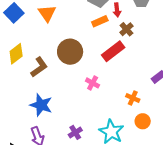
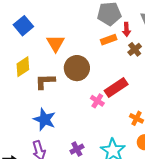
orange triangle: (47, 13) -> (56, 43), moved
red rectangle: (113, 51) -> (116, 88), moved
brown L-shape: (39, 67) -> (45, 81), turned -150

